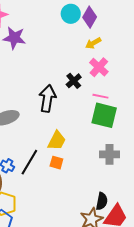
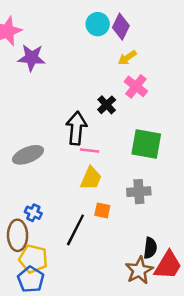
pink line: (100, 96) -> (90, 150), moved
gray cross: (110, 154) -> (139, 192), moved
black line: (29, 162) -> (75, 230), moved
orange square: (56, 163) -> (102, 210), moved

